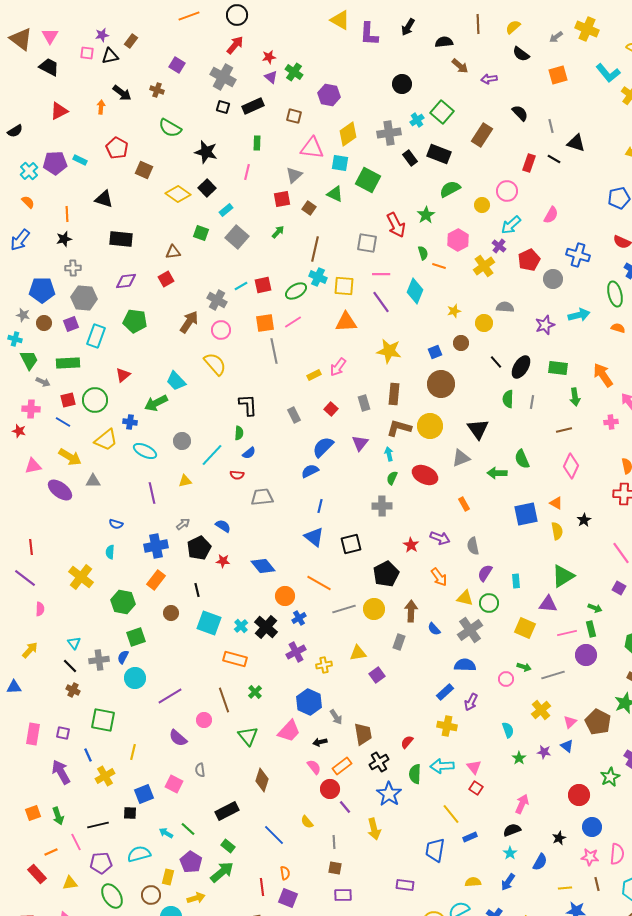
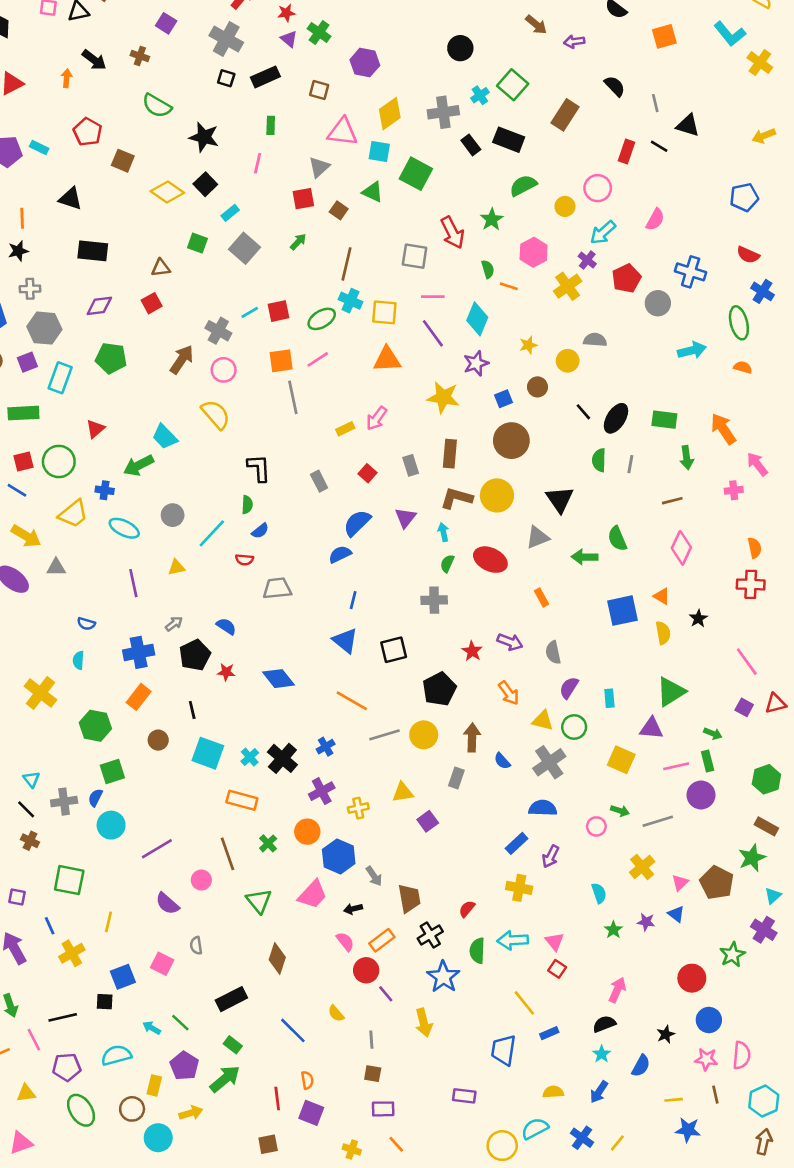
purple star: (545, 325) -> (476, 363), moved
orange circle: (285, 596) -> (307, 832), moved

